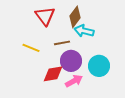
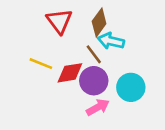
brown line: (62, 43) -> (94, 54), moved, turned 63
red diamond: (53, 74) -> (70, 73), moved

